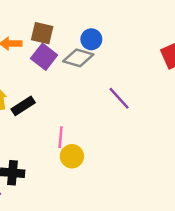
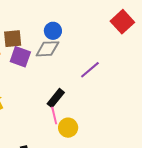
purple line: (119, 98) -> (90, 70), turned -70
black rectangle: (23, 106) -> (56, 98), moved

